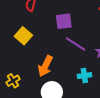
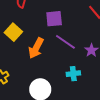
orange arrow: (45, 66) -> (36, 48), moved

